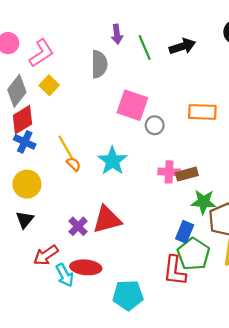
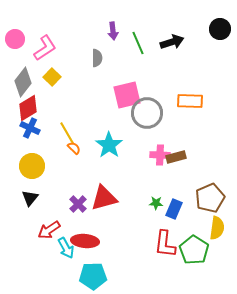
gray semicircle: (99, 64) -> (97, 58), size x0.7
pink square: (132, 105) -> (127, 95), turned -32
gray circle: (155, 125) -> (147, 113), size x1.8
green star: (203, 202) -> (156, 203), moved, size x0.6
green pentagon: (193, 254) -> (194, 250), moved
cyan pentagon: (128, 295) -> (93, 276), moved

